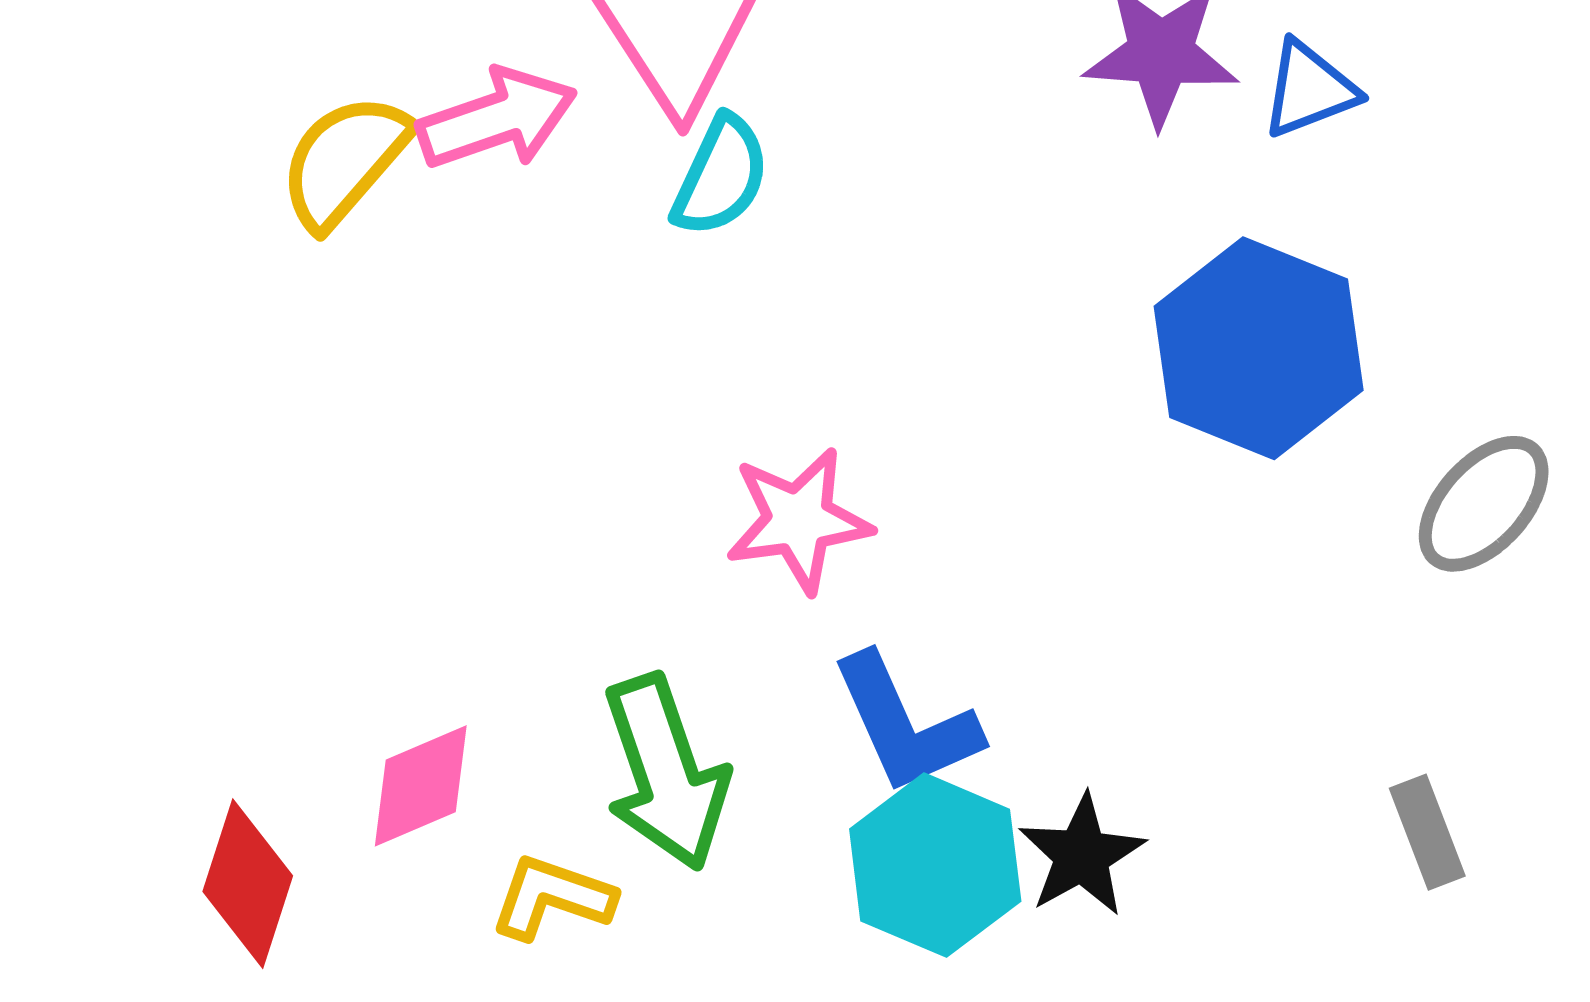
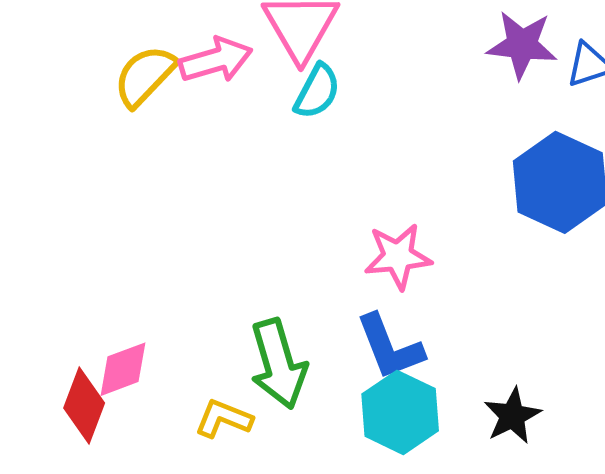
pink star: (799, 520) -> (398, 256), moved
pink diamond: (421, 786) -> (123, 369), moved
black star: (1082, 855) -> (512, 416), moved

